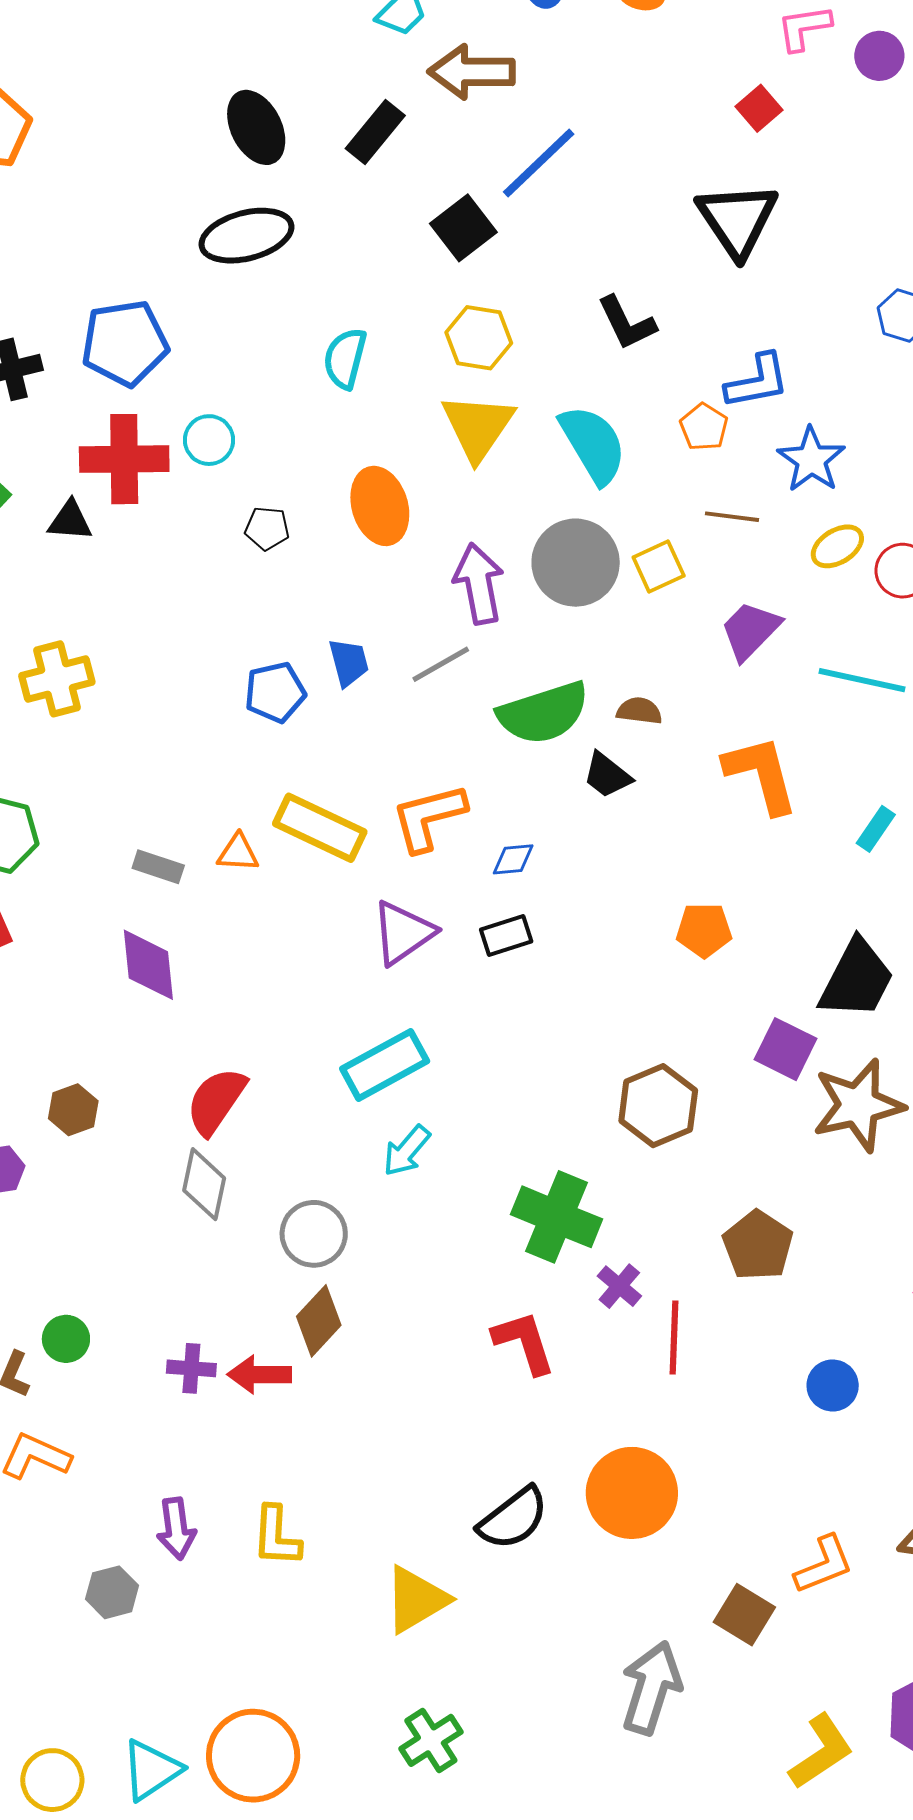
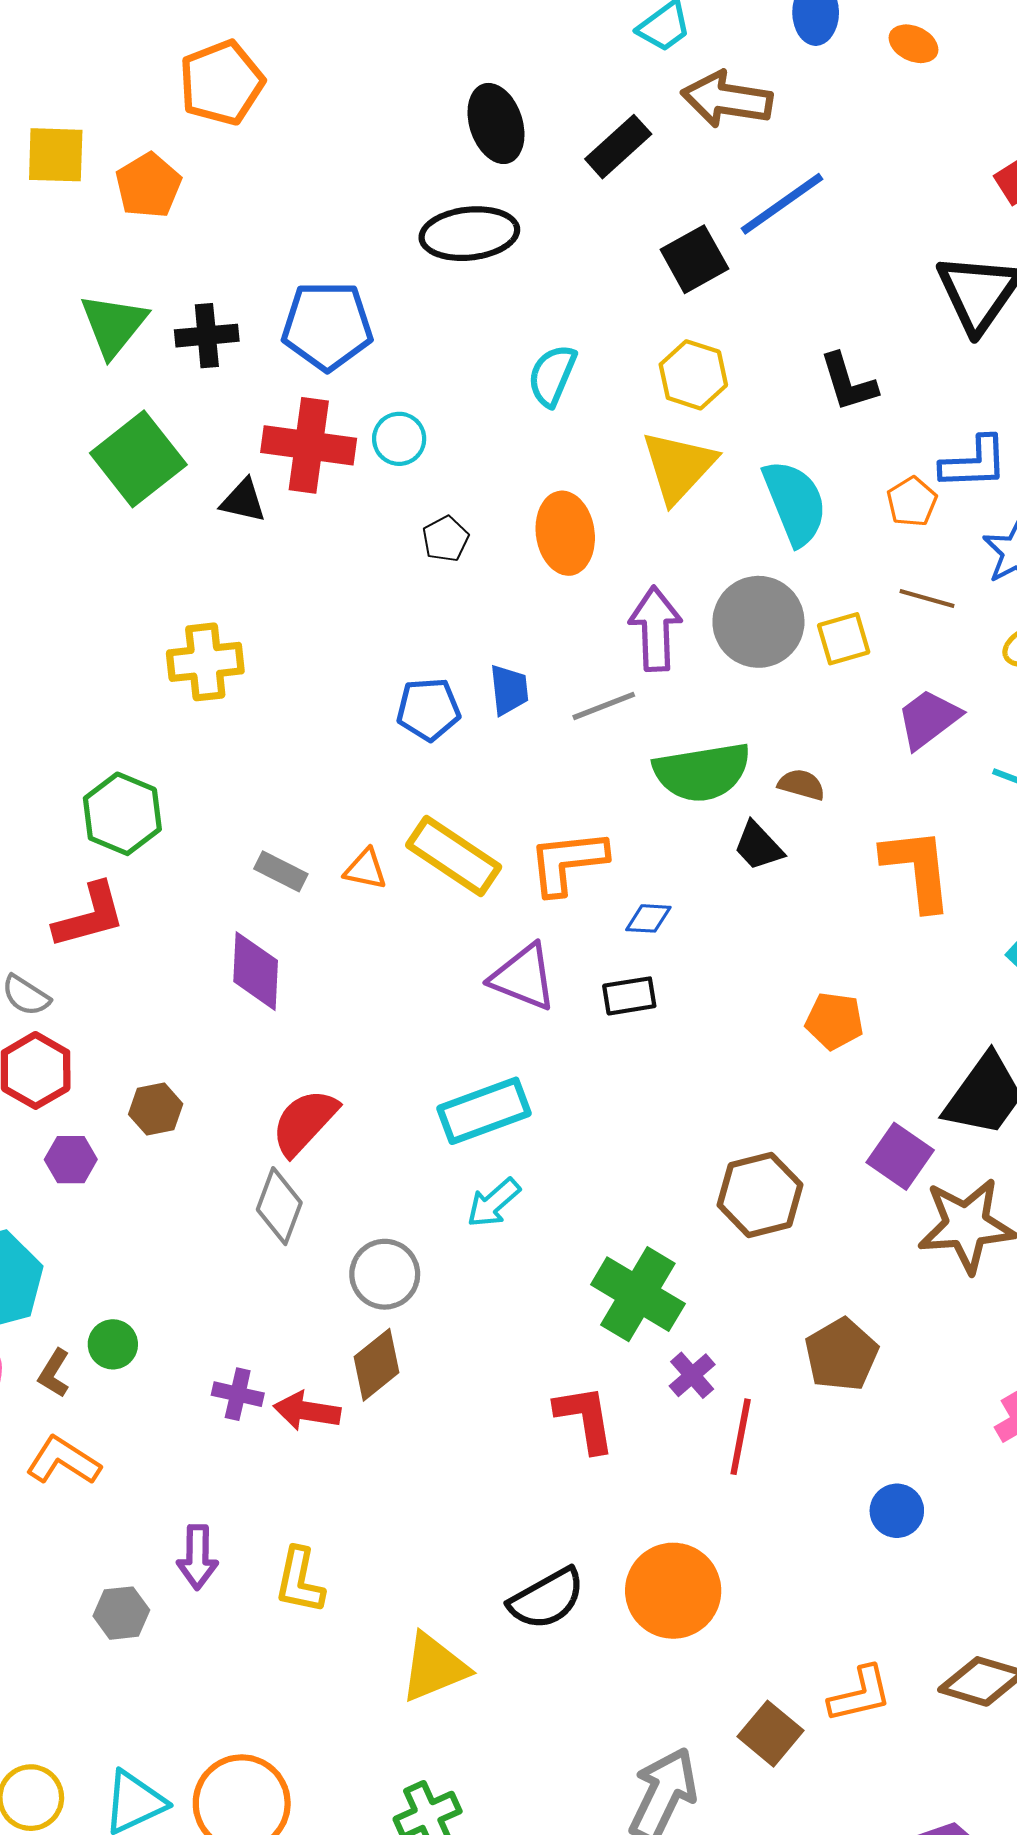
black pentagon: (267, 528) -> (445, 539), turned 30
purple triangle: (403, 933) -> (523, 977), turned 48

